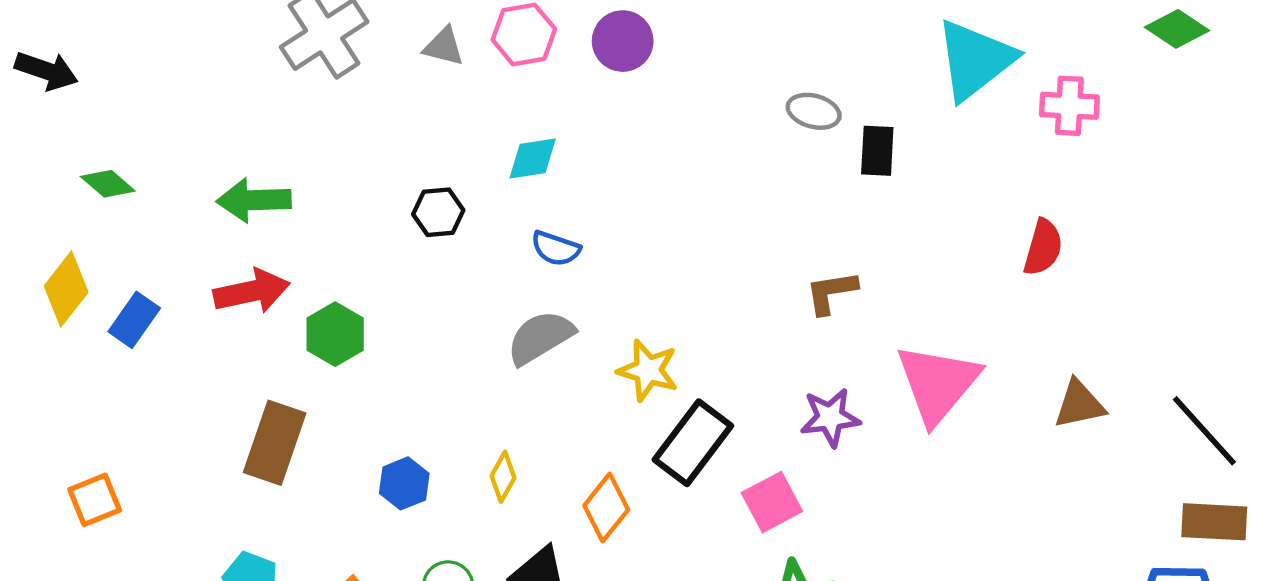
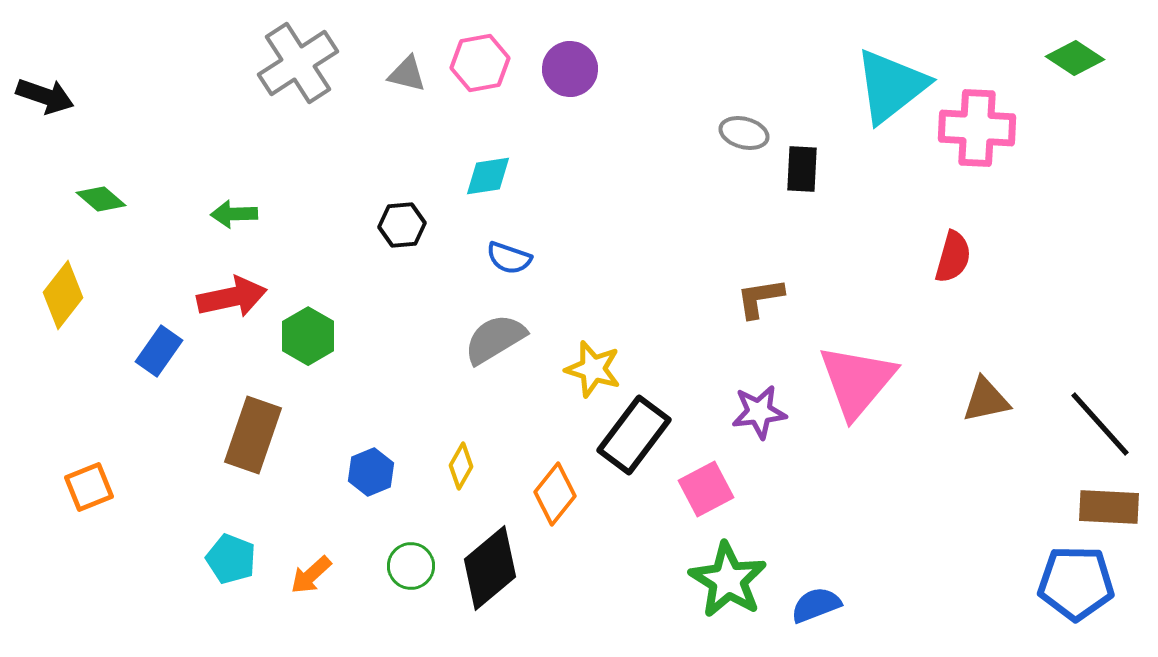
pink cross: (1069, 106) -> (977, 128), size x1.4
green arrow: (254, 200) -> (234, 214), size x0.7
blue rectangle: (134, 320) -> (159, 351), moved

